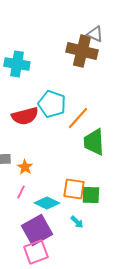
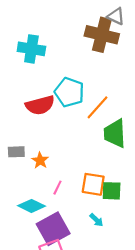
pink line: (21, 192) -> (57, 188), moved
cyan diamond: (47, 203) -> (31, 206), moved

